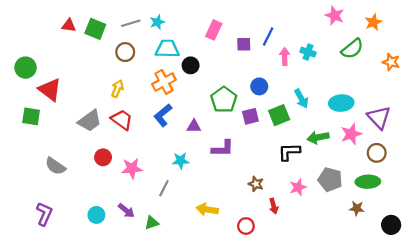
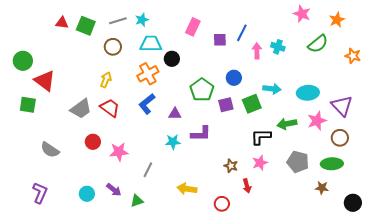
cyan arrow: (301, 99) -> (272, 89), turned -54
cyan star: (181, 161) -> (173, 142), moved
pink star: (298, 187) -> (260, 163), moved

